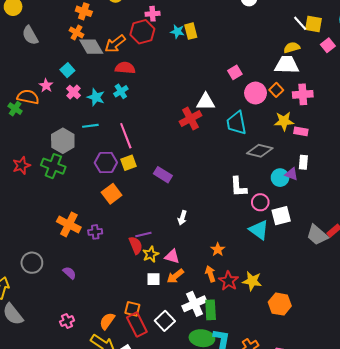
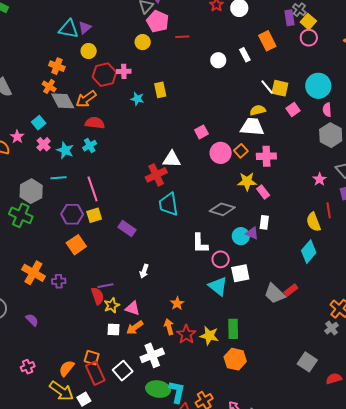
cyan star: (177, 31) -> (137, 99), moved
red hexagon: (142, 32) -> (104, 75), moved
cyan trapezoid: (237, 123) -> (168, 204), moved
pink rectangle: (301, 131) -> (263, 192), turned 40
green rectangle: (211, 310) -> (233, 329), moved

